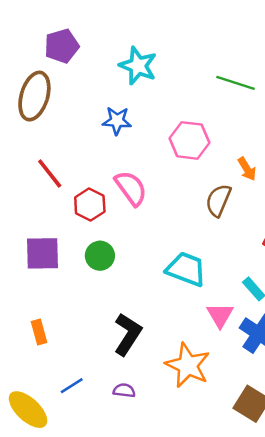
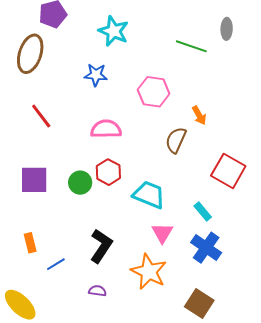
pink semicircle: (131, 188) -> (106, 129), turned -56
red hexagon: (90, 205) -> (108, 172), moved
pink triangle: (220, 315) -> (162, 233), moved
blue line: (72, 386) -> (56, 264), moved

